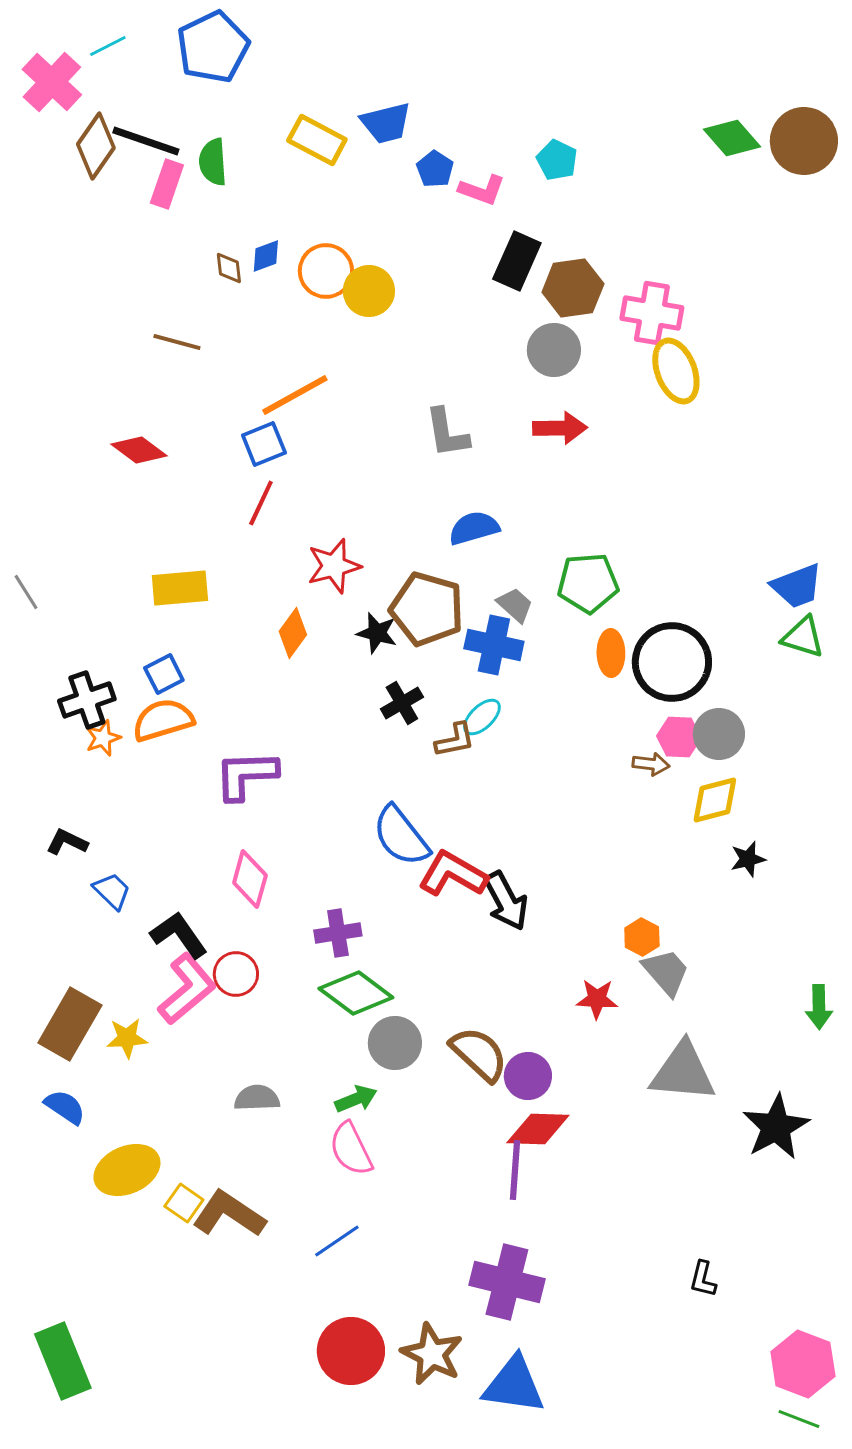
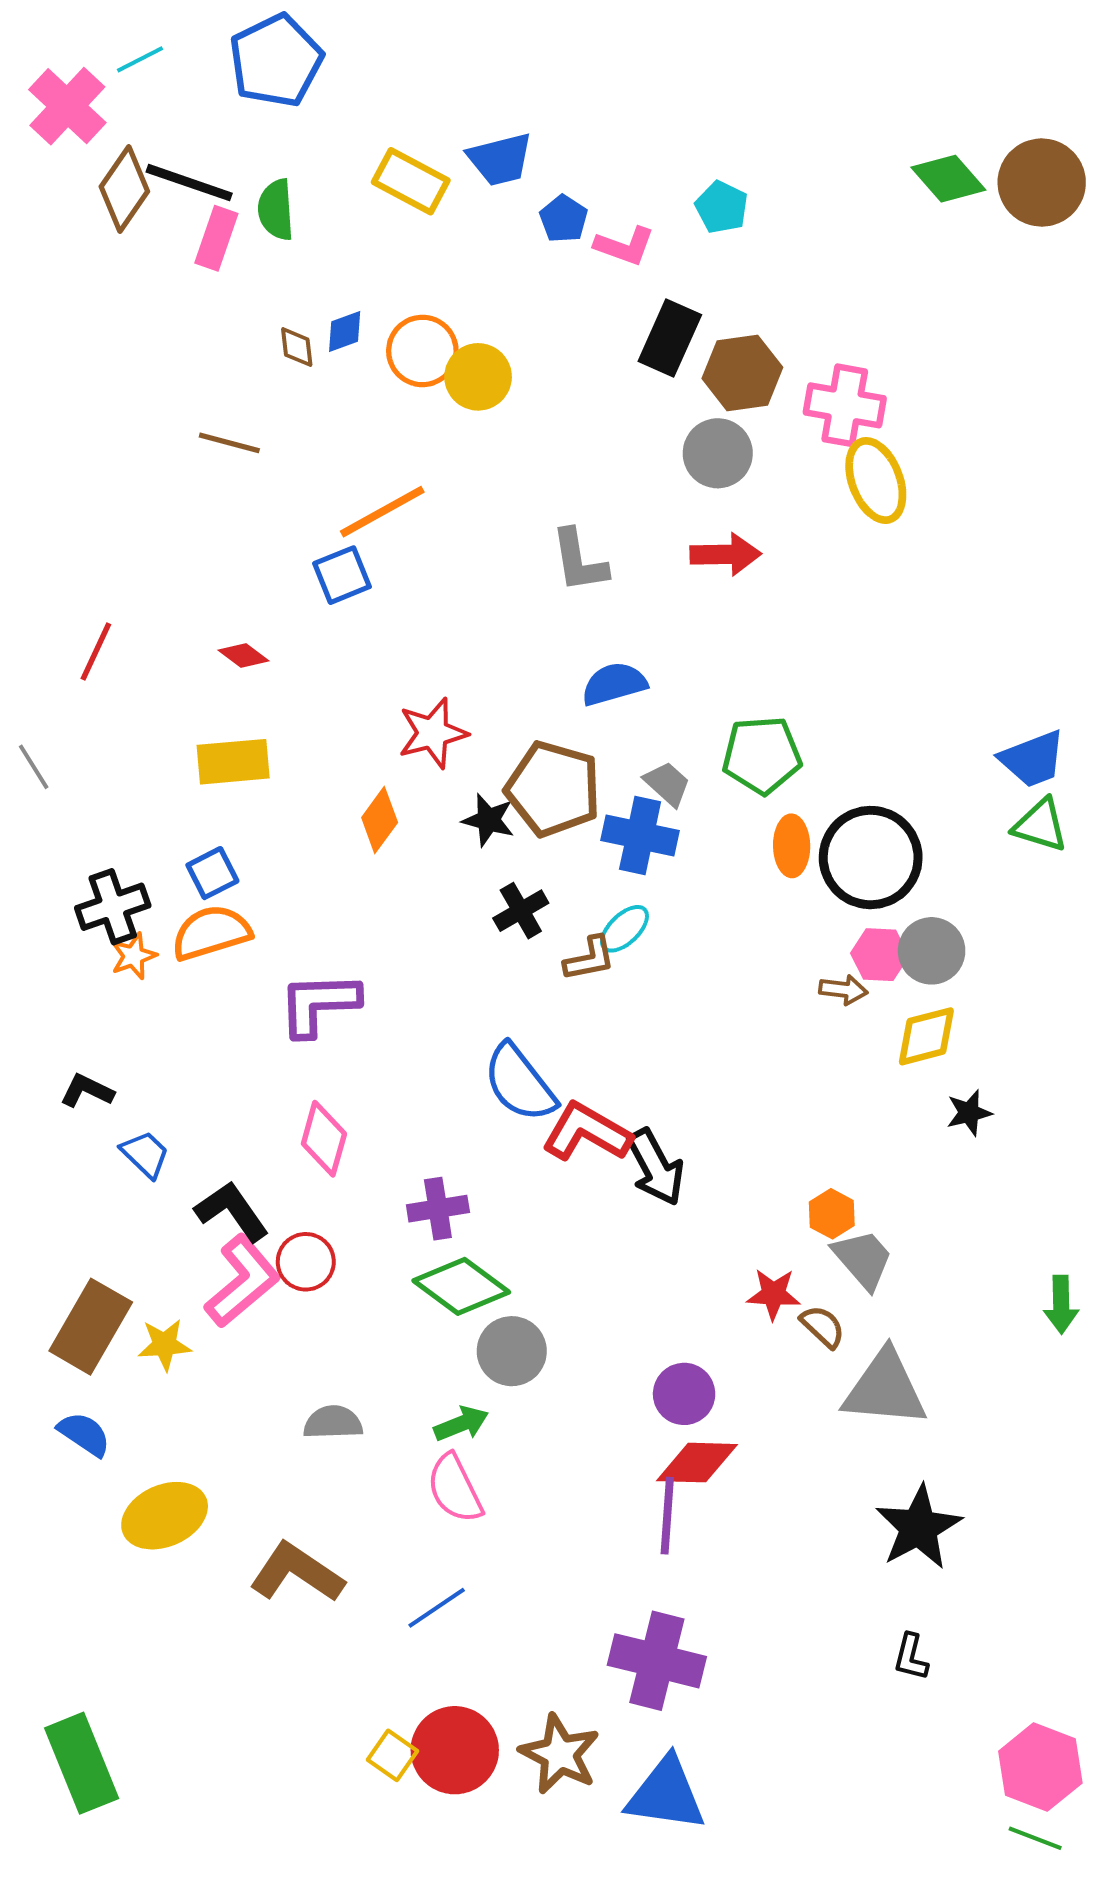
red diamond: (139, 450) -> (244, 655), moved, size x0.7
red line: (261, 503) -> (96, 652), moved
brown semicircle: (479, 1054) -> (823, 1327), moved, size x0.6
black star: (776, 1127) -> (919, 1527), moved
yellow square: (184, 1203) -> (393, 1755), moved

